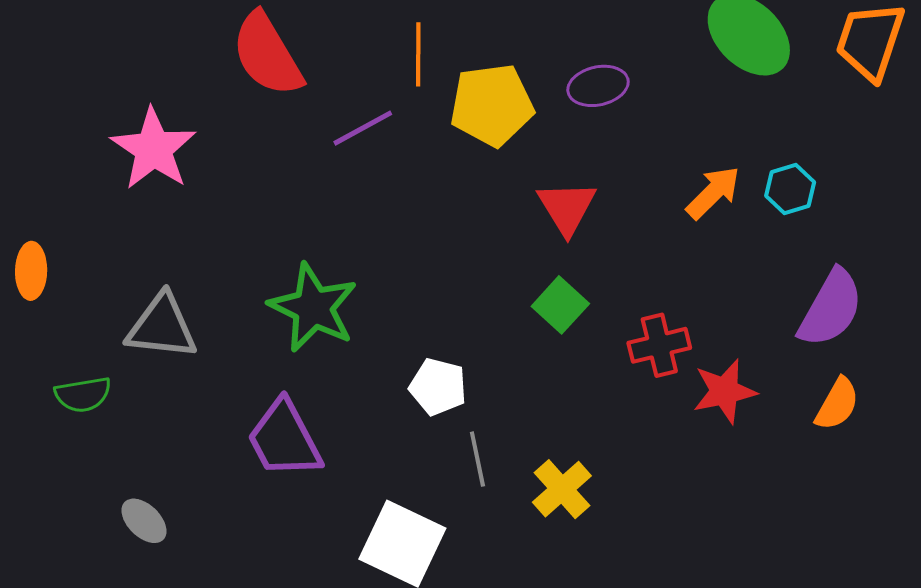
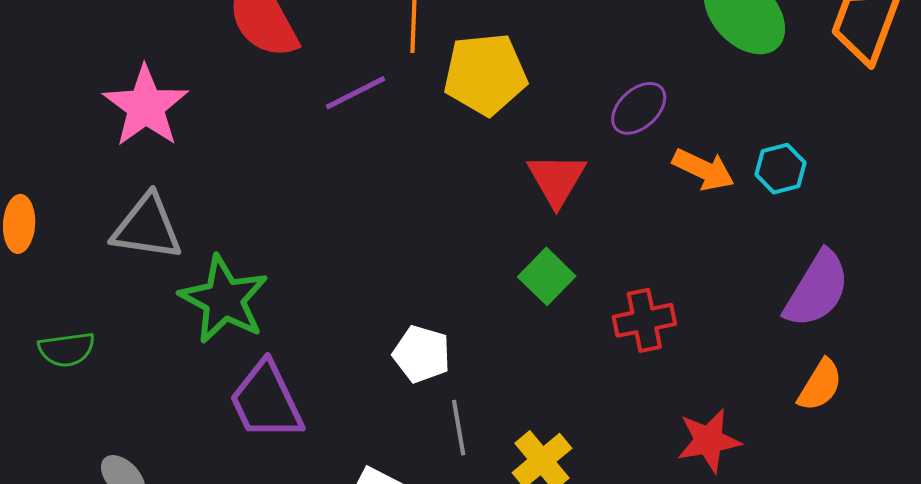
purple ellipse: (598, 86) -> (639, 108), moved, turned -32
orange arrow: (713, 193) -> (703, 170), turned 68
green star: (313, 308) -> (224, 299), moved
gray triangle: (162, 327) -> (147, 227), moved
red star: (725, 391) -> (709, 441), moved

